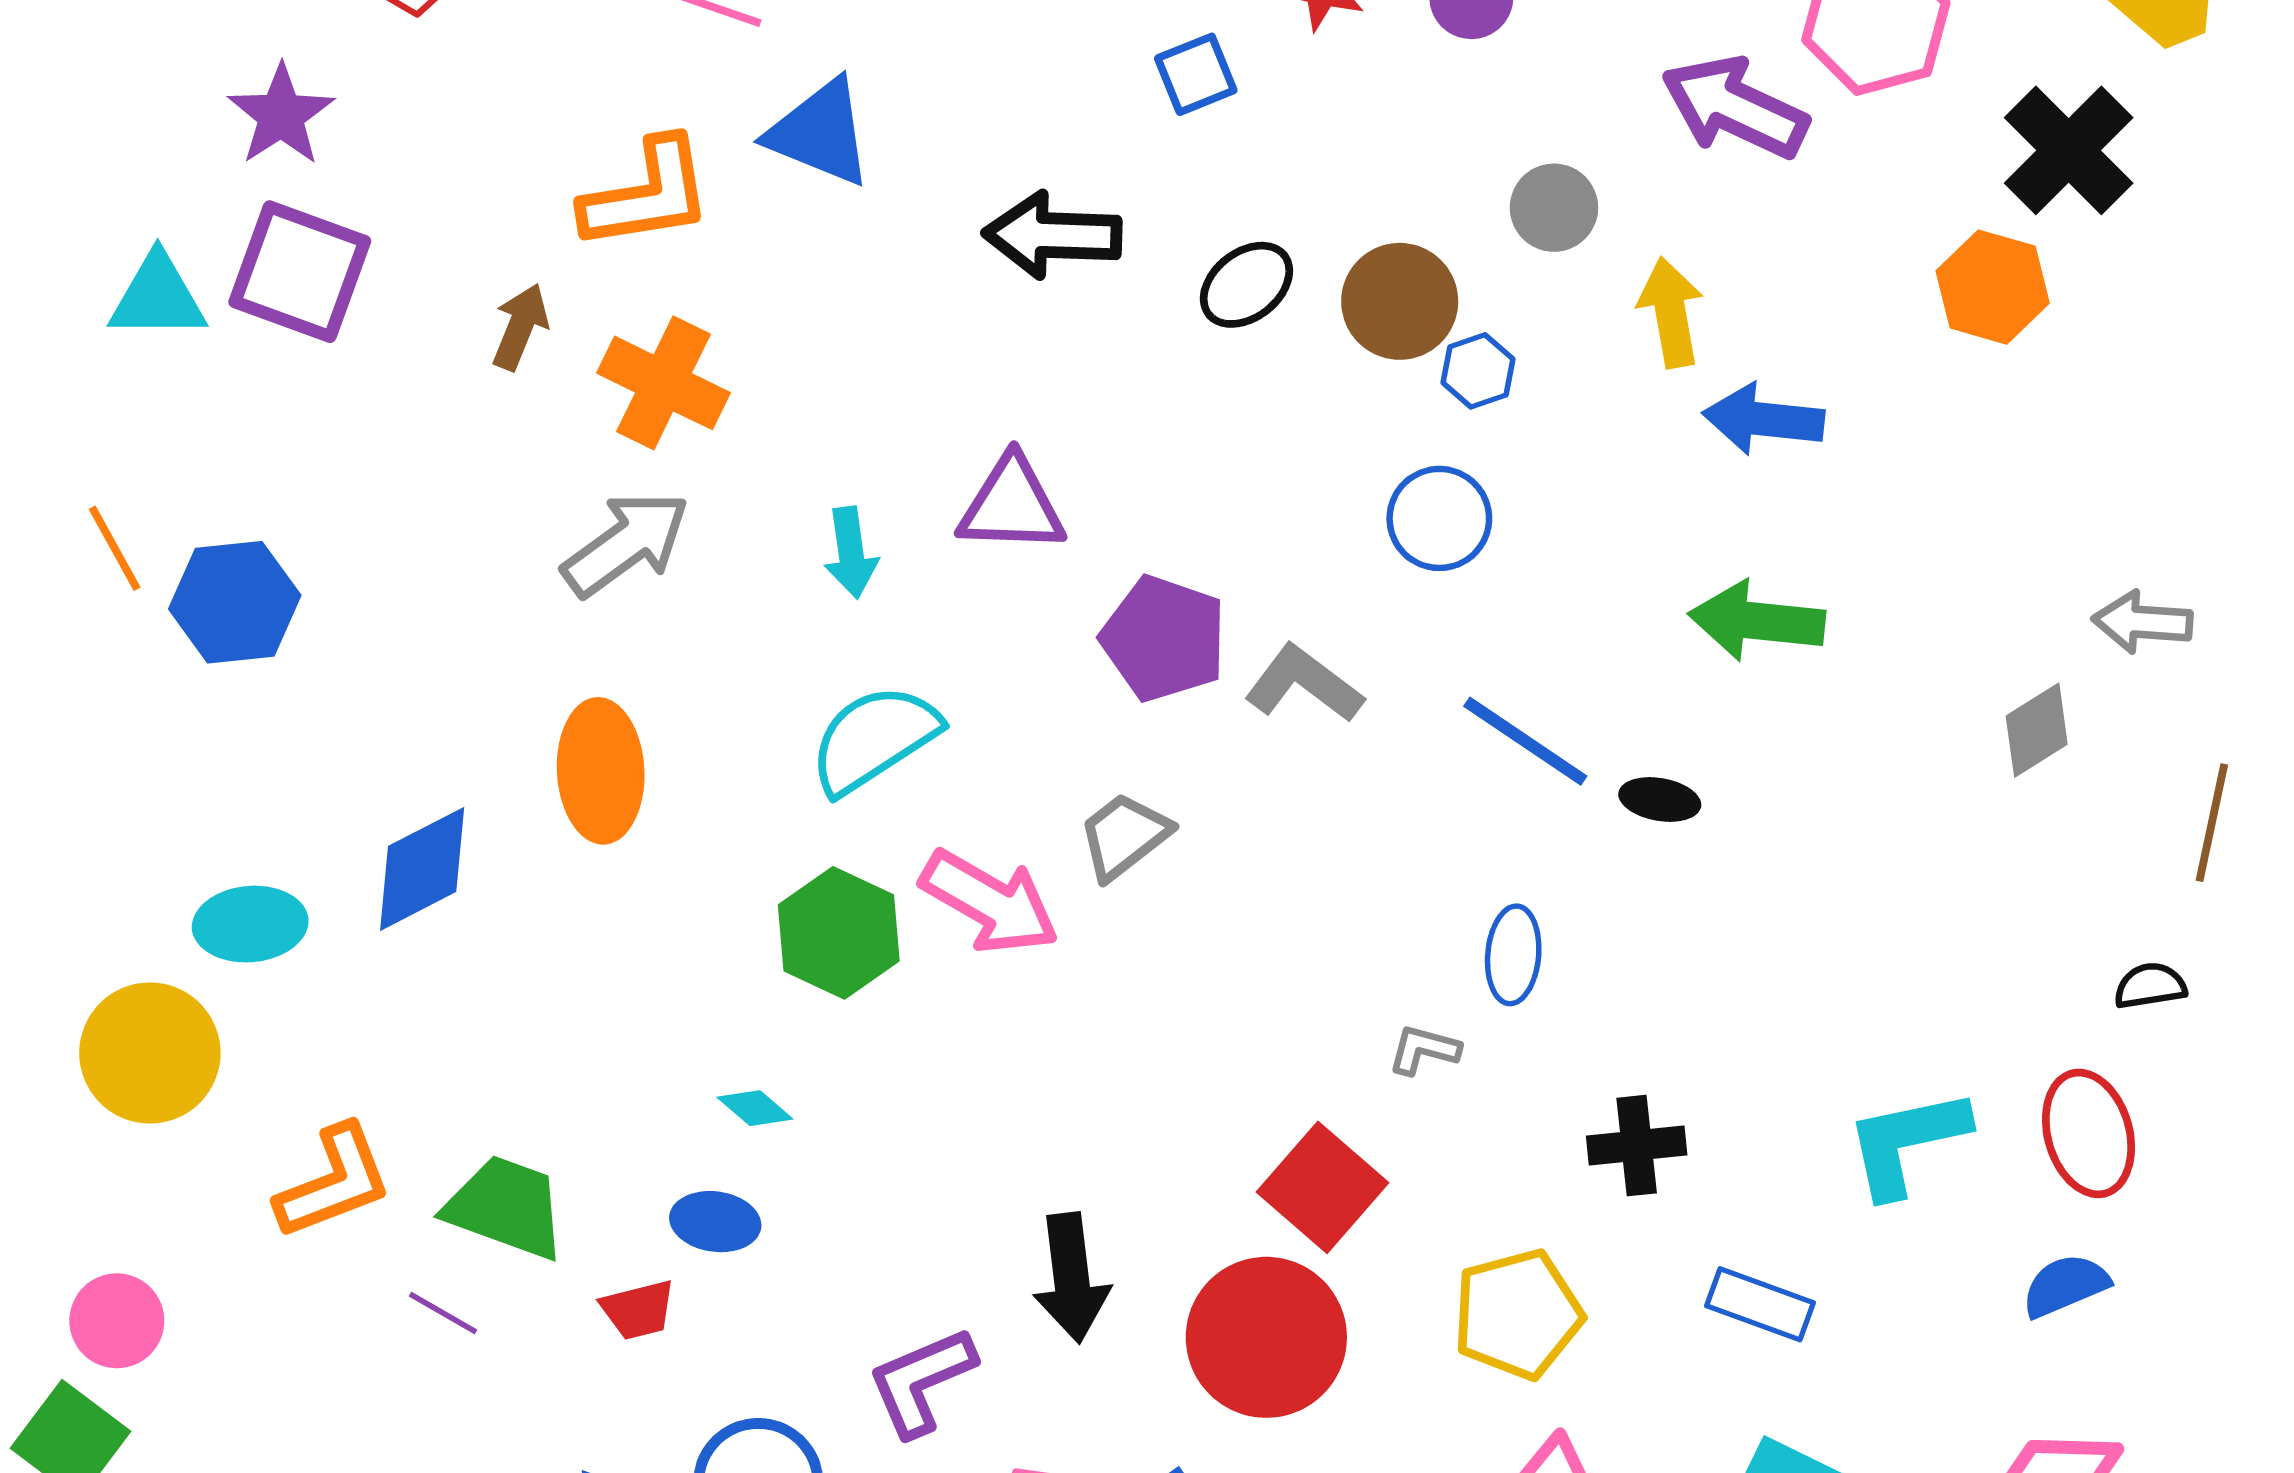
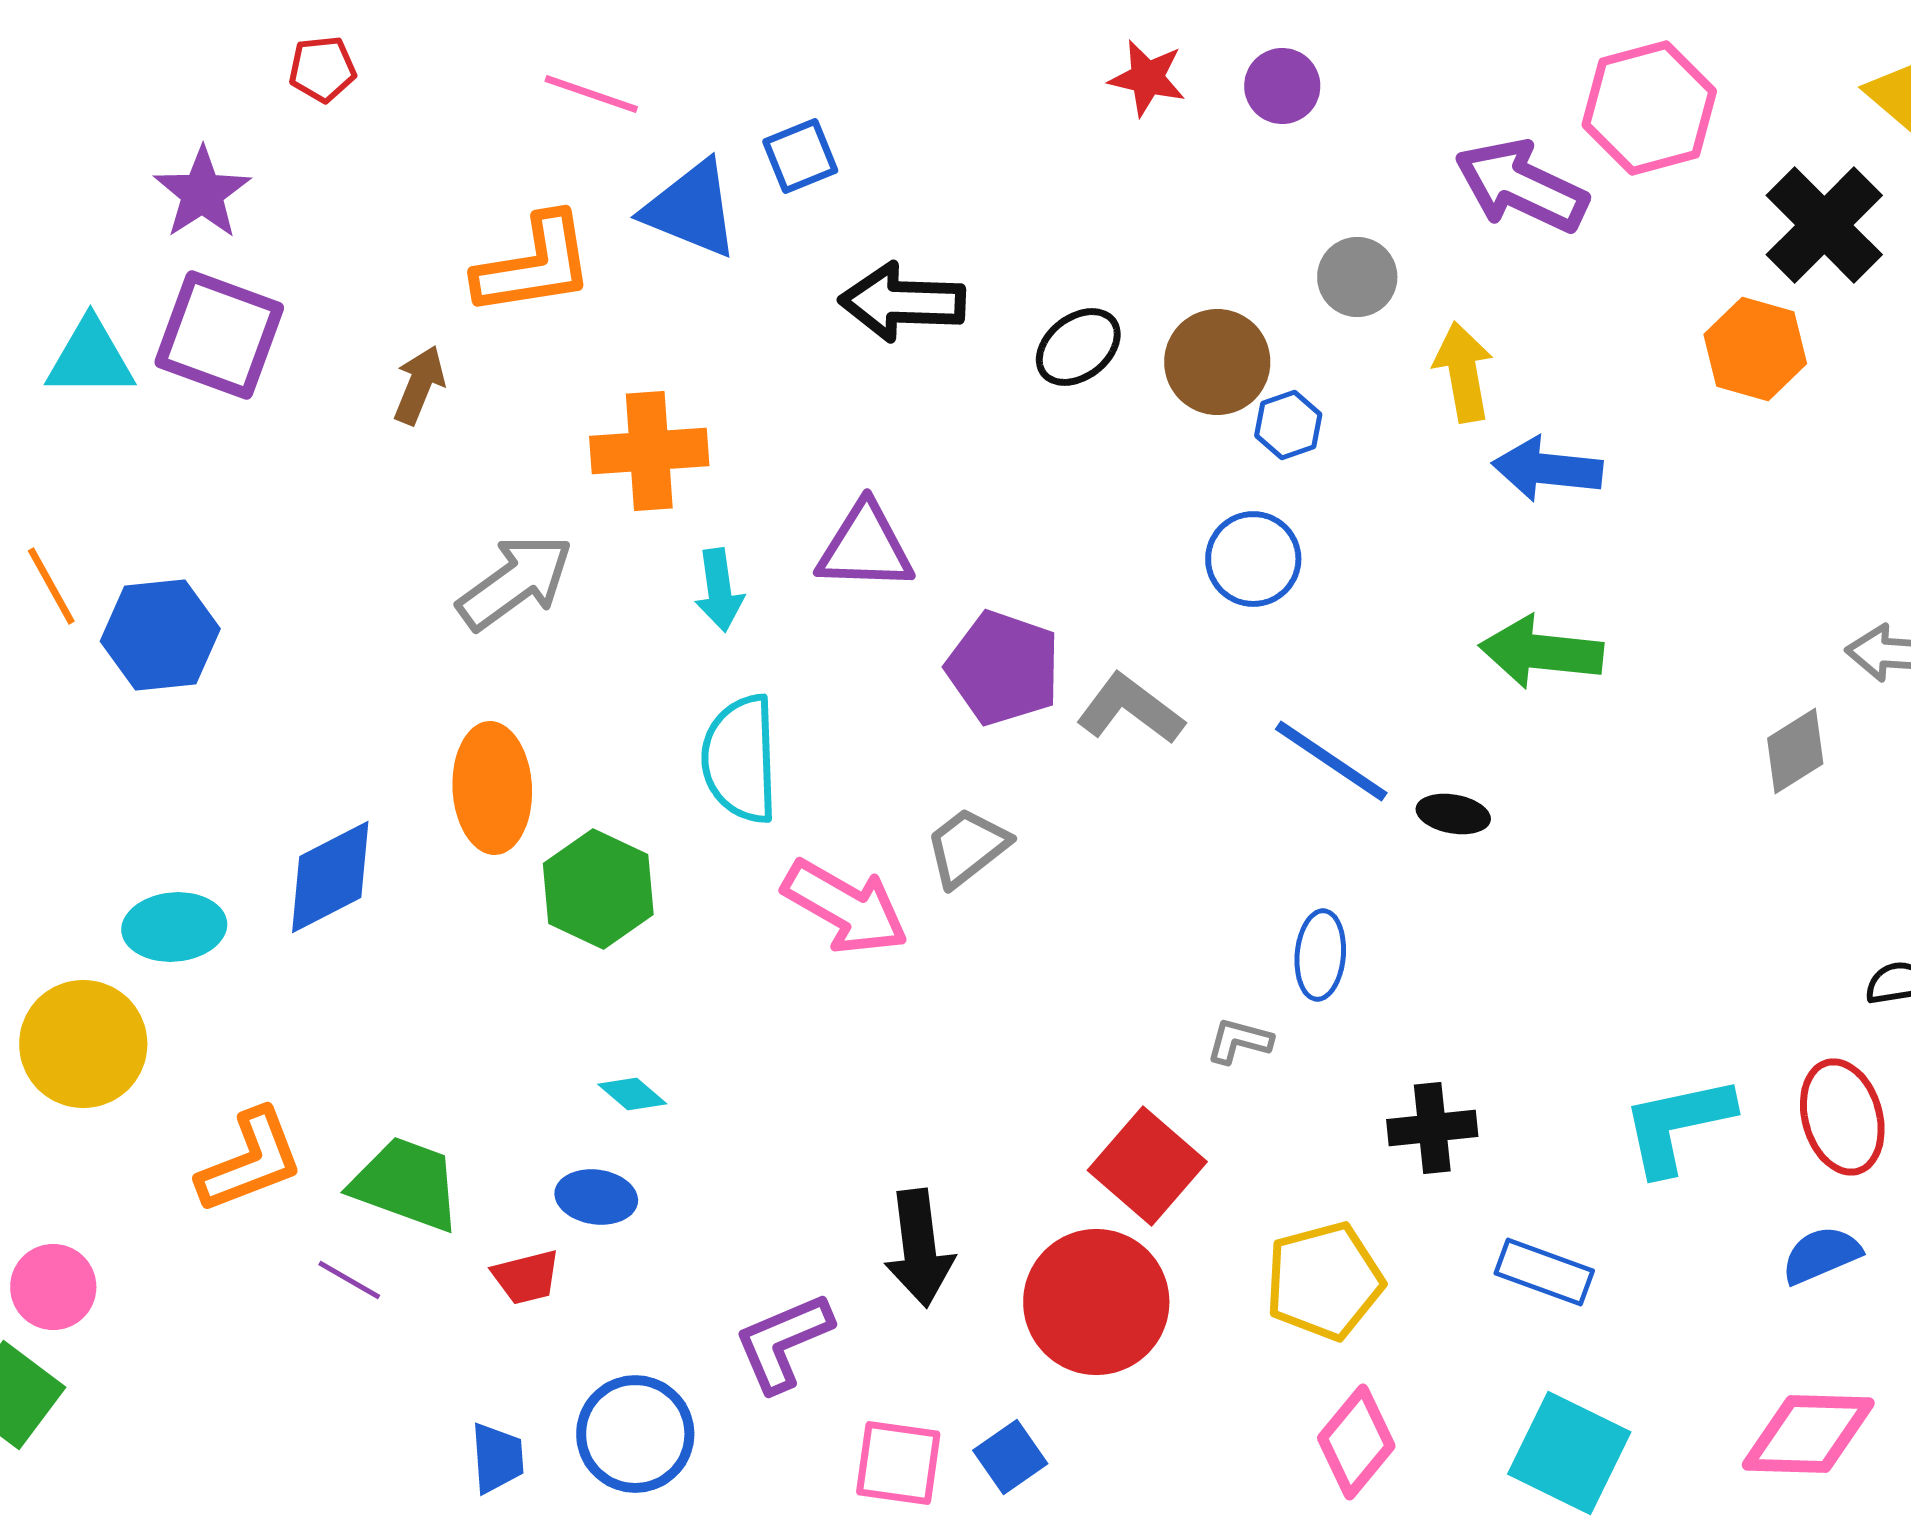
blue square: (1196, 74) -> (800, 156), moved
orange cross: (663, 383) -> (649, 451), moved, turned -30
cyan semicircle: (874, 739) -> (740, 759), turned -59
green hexagon: (839, 933) -> (598, 889), moved

